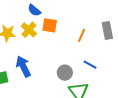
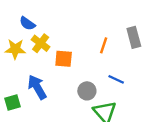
blue semicircle: (34, 10) -> (27, 23), moved
orange square: (50, 25) -> (64, 59), moved

